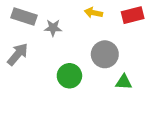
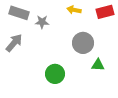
green circle: (69, 76) -> (55, 74), moved

